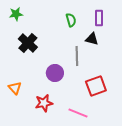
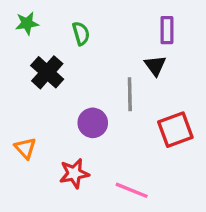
green semicircle: (71, 20) -> (81, 33), moved
black triangle: (92, 39) -> (155, 66), turned 40
red square: (96, 86) -> (175, 130), moved

